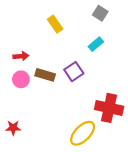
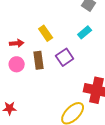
yellow rectangle: (55, 24) -> (46, 33), moved
brown rectangle: (45, 75) -> (39, 60), turned 66

